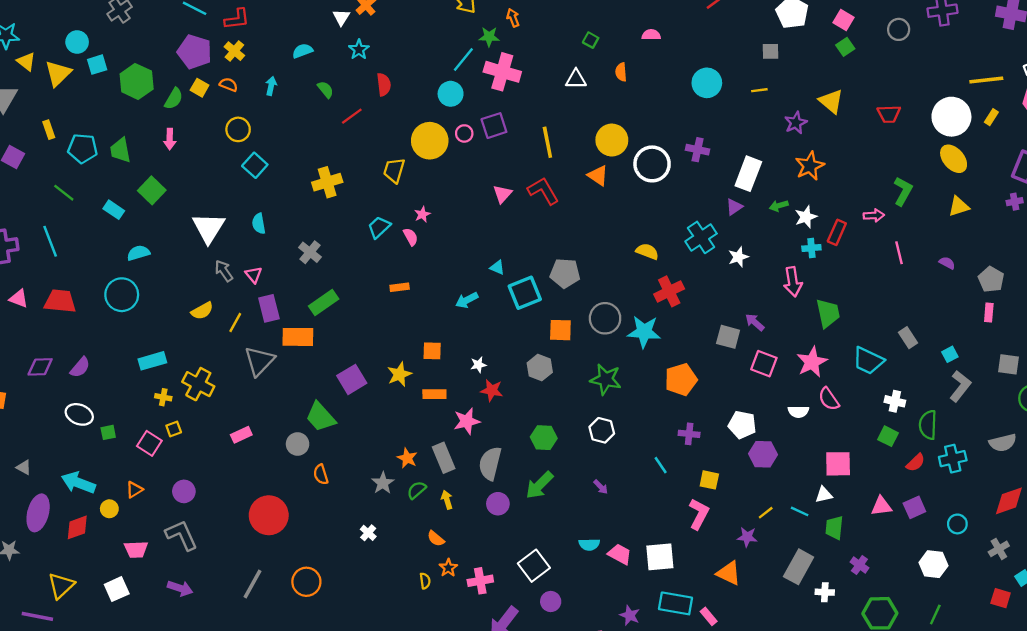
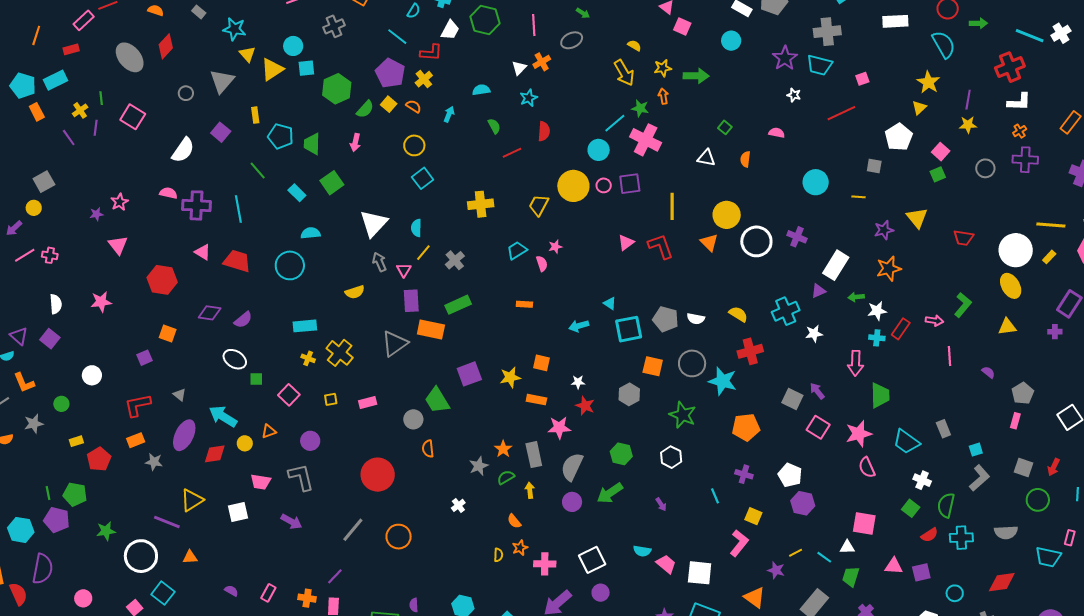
yellow line: (235, 323) -> (423, 253), moved
white semicircle: (798, 412) -> (696, 319), moved
yellow square: (174, 429) -> (331, 399), moved

